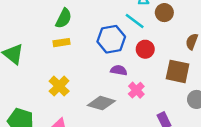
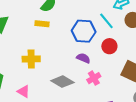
yellow cross: (59, 86) -> (31, 59), turned 30

